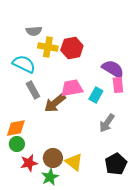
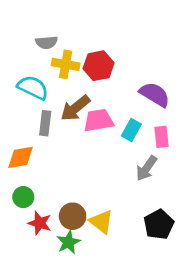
pink rectangle: (118, 85) -> (161, 137), moved
gray rectangle: (33, 90) -> (45, 123), turned 36
brown arrow: (55, 103) -> (75, 108), moved
orange diamond: (16, 128) -> (21, 157), moved
red star: (29, 163) -> (40, 223), turned 30

